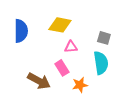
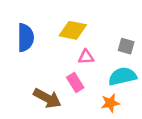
cyan semicircle: (101, 63) -> (122, 76), turned -95
orange star: (80, 85) -> (110, 103), moved

